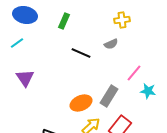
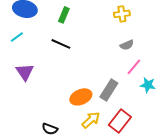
gray semicircle: (111, 44) -> (127, 45), moved
black line: (81, 53) -> (61, 44), moved

